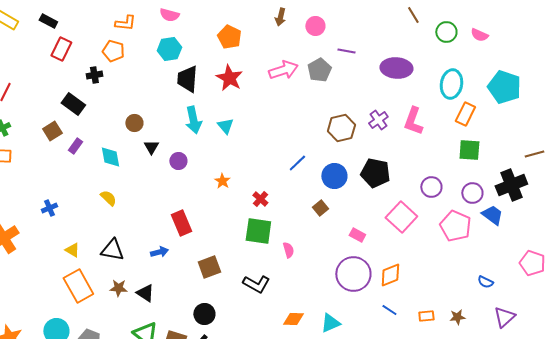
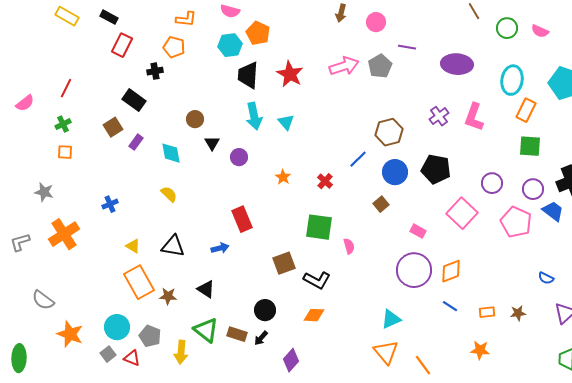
orange pentagon: (229, 37) -> (258, 33), moved
brown hexagon: (341, 128) -> (389, 132), moved
red cross: (260, 199) -> (325, 181), moved
brown square: (209, 267) -> (284, 263), moved
brown star: (118, 288) -> (168, 296), moved
orange diamond: (293, 319) -> (314, 315), moved

